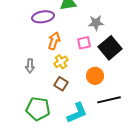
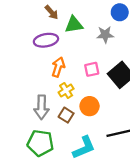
gray star: (96, 23) -> (105, 35), moved
gray arrow: (30, 66) -> (41, 107), moved, size x1.5
orange circle: (95, 76) -> (90, 106), moved

